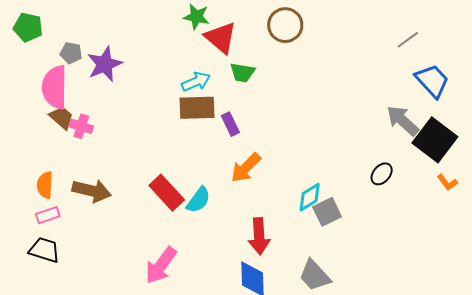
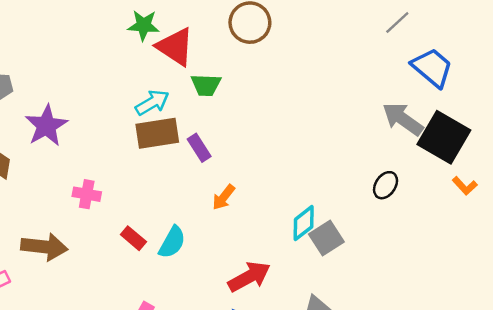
purple star: (105, 64) -> (46, 126), moved
pink cross: (81, 126) -> (87, 194), moved
orange arrow: (246, 168) -> (224, 197), size x0.7
red rectangle: (167, 193) -> (133, 238), size x0.6
red arrow: (259, 236) -> (249, 277), turned -108

